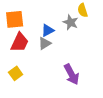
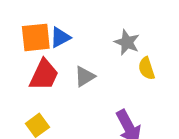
yellow semicircle: (83, 10) -> (146, 68), moved
blue triangle: (48, 30) -> (60, 37), moved

